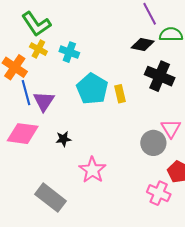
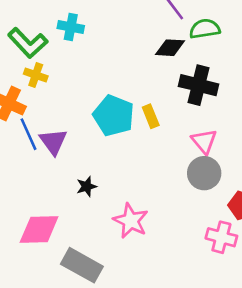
cyan cross: (69, 52) -> (71, 27), moved
pink triangle: (171, 128) -> (204, 141), moved
pink diamond: (23, 134) -> (39, 229), moved

